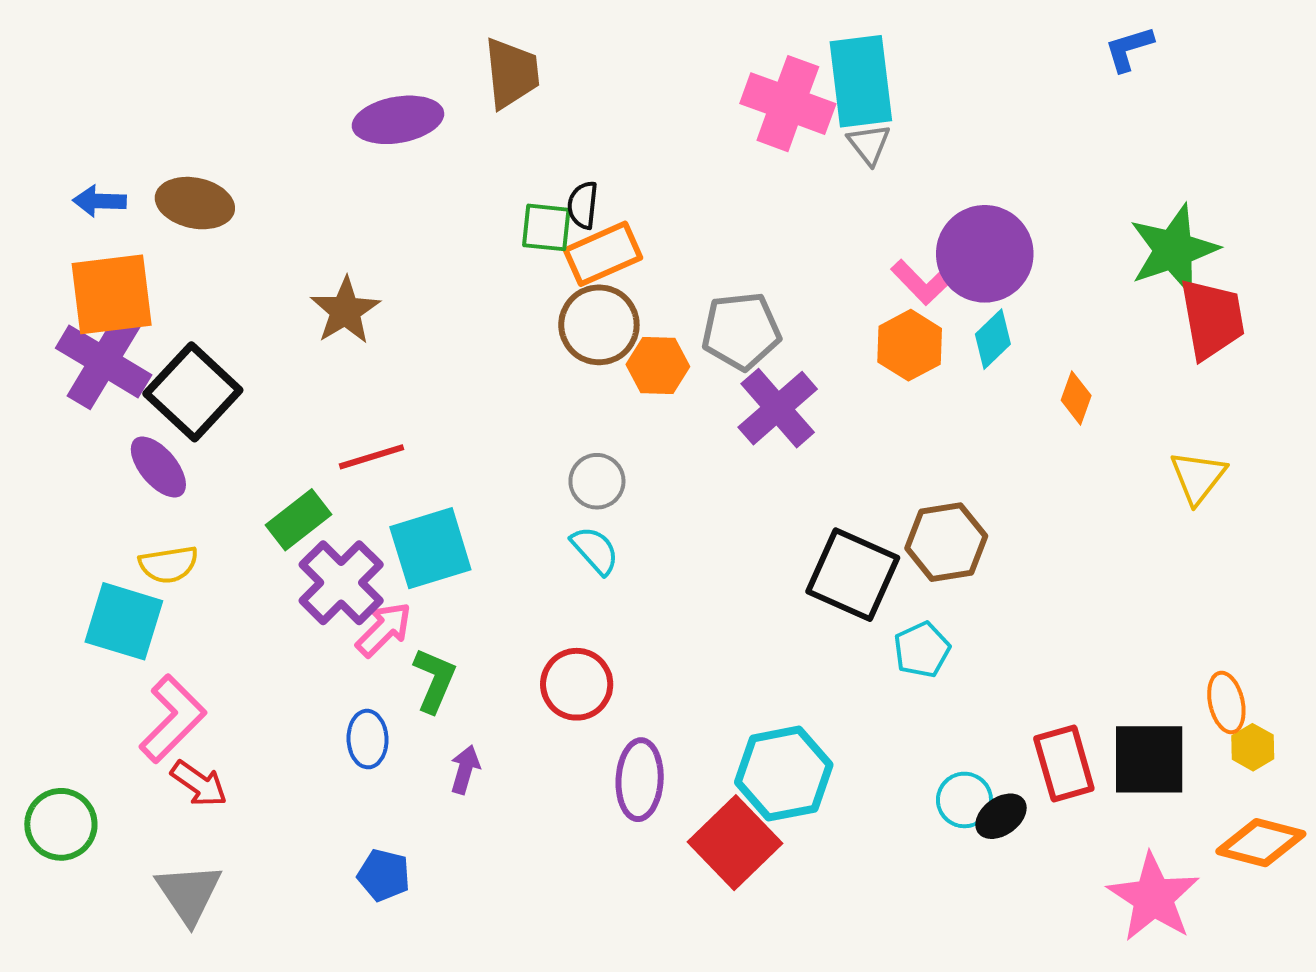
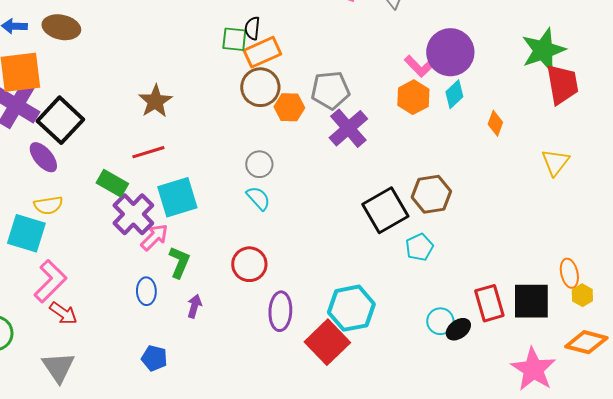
brown star: (345, 311) -> (155, 101), moved
green rectangle: (298, 520) -> (112, 183), turned 68
black square: (853, 575) -> (385, 210), turned 36

